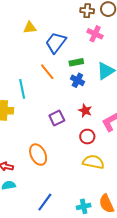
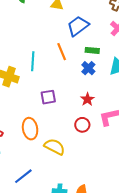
purple square: (57, 118) -> (48, 97), moved
yellow semicircle: (93, 162) -> (54, 147), moved

